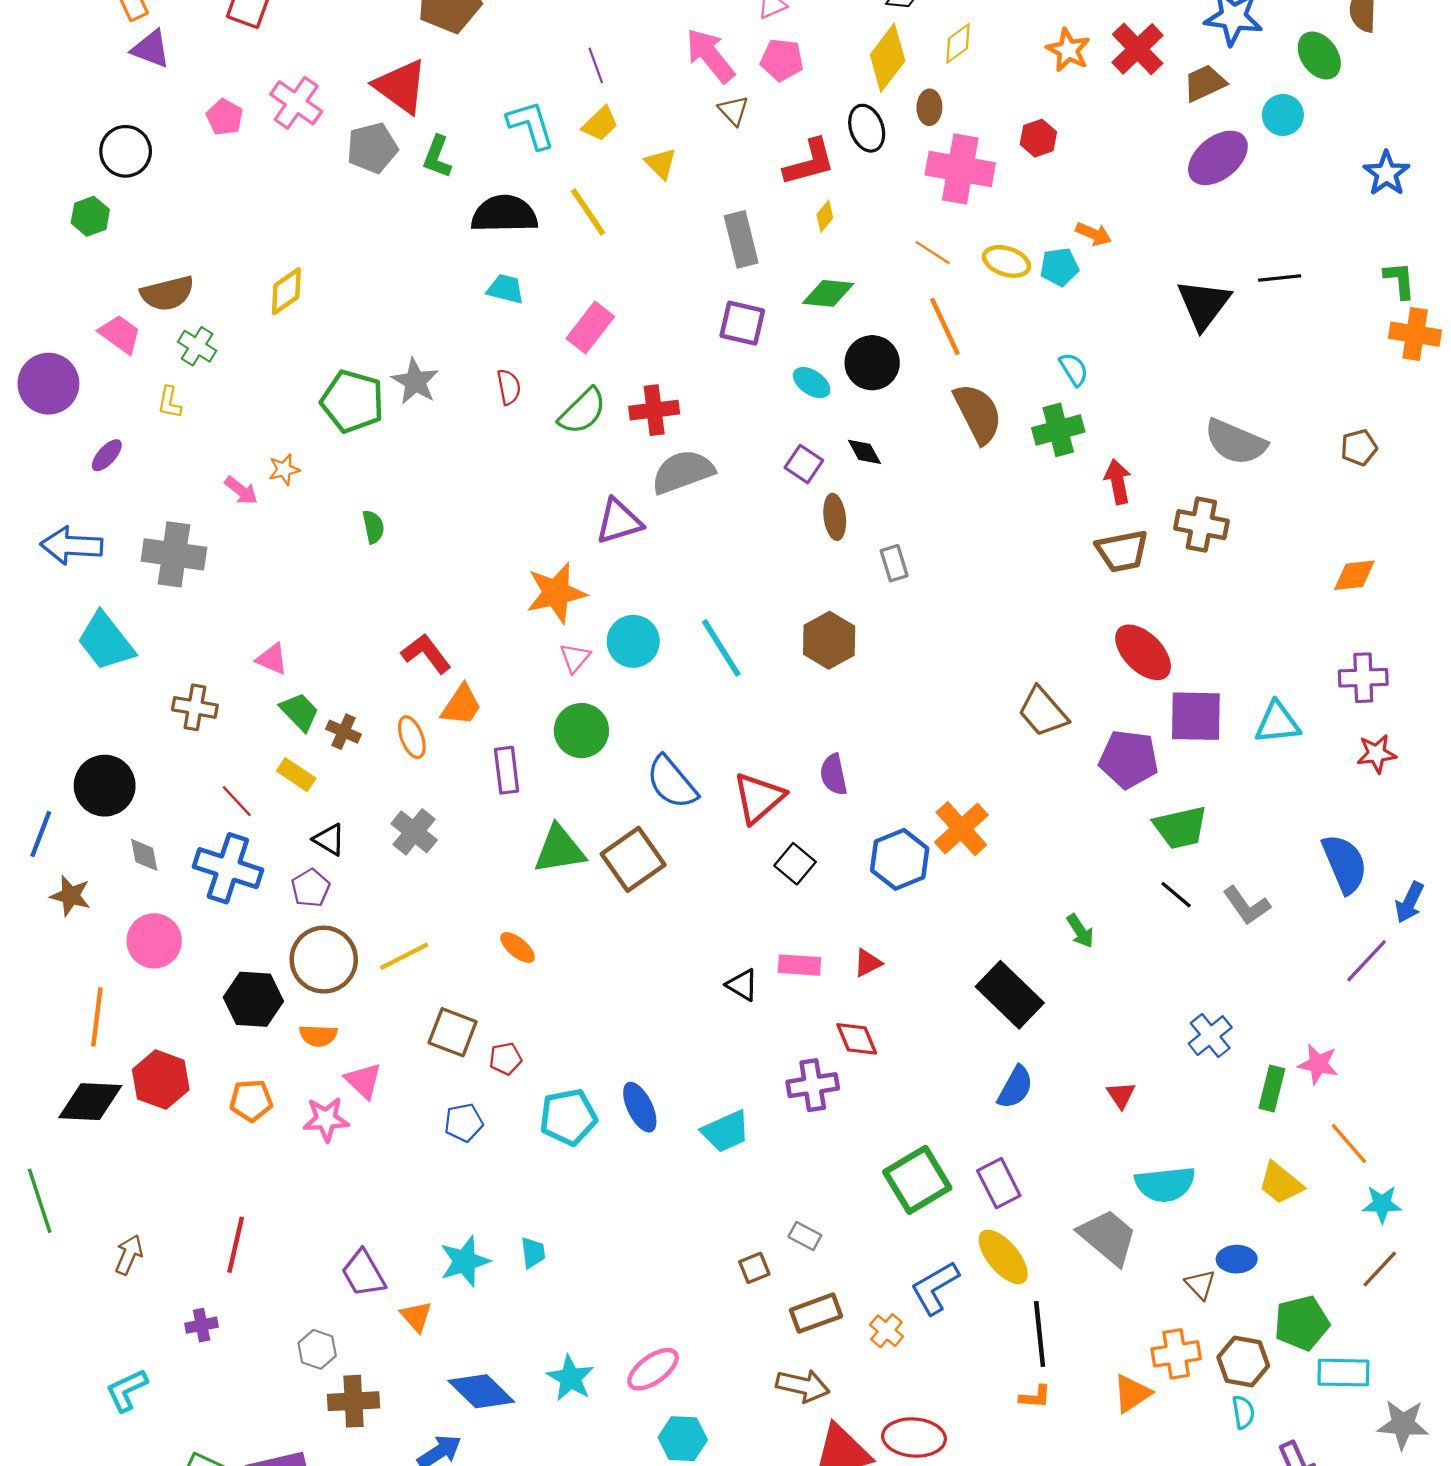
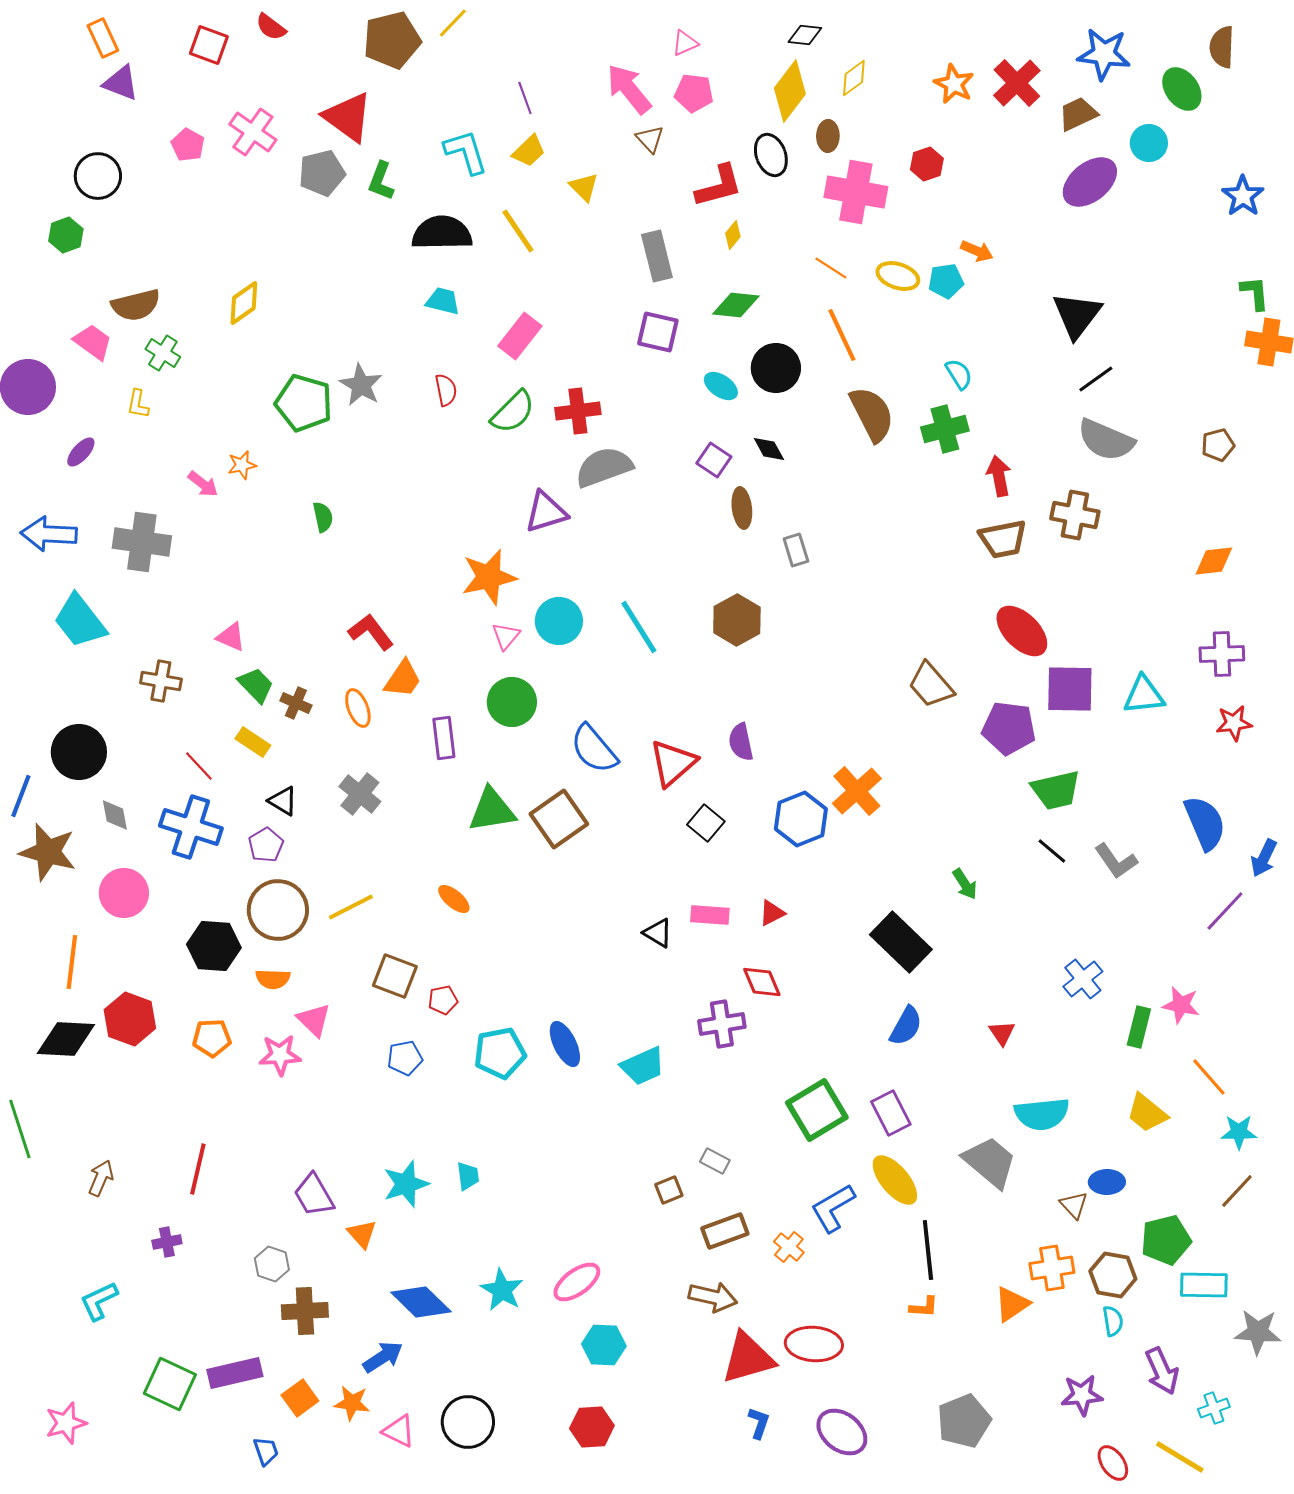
black line: (1280, 278) -> (1096, 379), moved, turned -30
brown star: (70, 896) -> (48, 852), size x1.5

